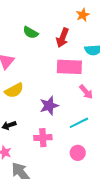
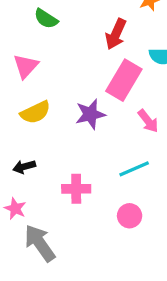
green semicircle: (31, 33) -> (46, 19), moved
pink rectangle: (69, 67) -> (124, 80), turned -65
purple star: (49, 106) -> (90, 114), moved

